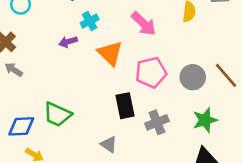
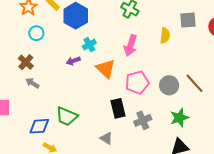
pink arrow: (144, 24) -> (131, 45), turned 65

